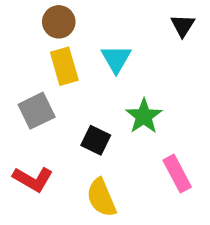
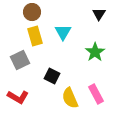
green star: (144, 116) -> (95, 52), moved
yellow semicircle: (101, 198) -> (70, 98), moved

